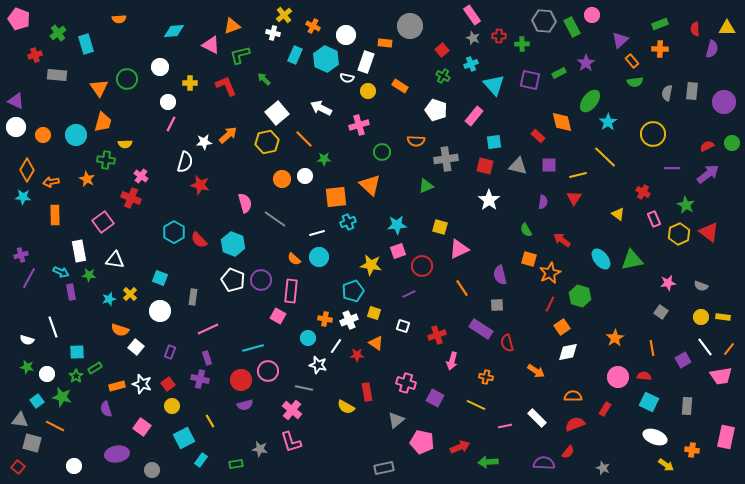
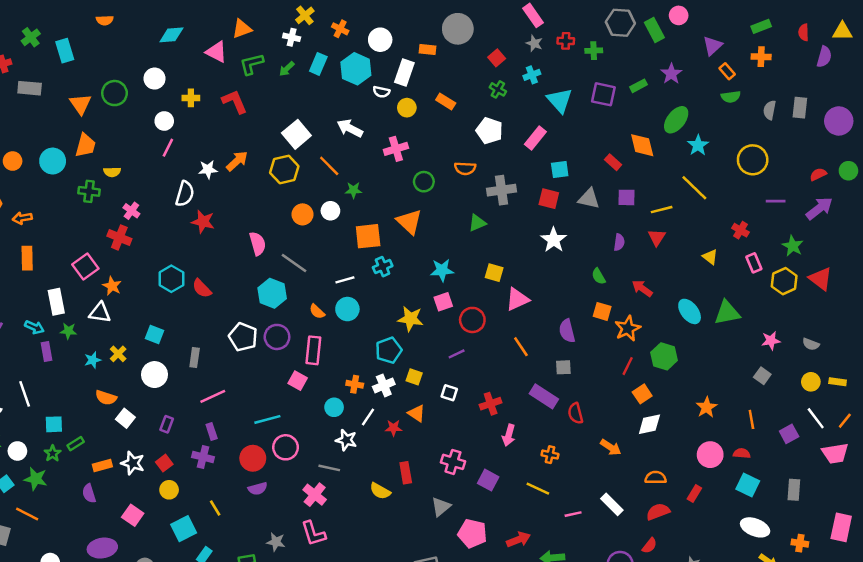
green arrow: (264, 79) -> (287, 69), moved, turned -88
orange star: (87, 179) -> (112, 286), moved
cyan hexagon: (233, 244) -> (272, 293), moved

